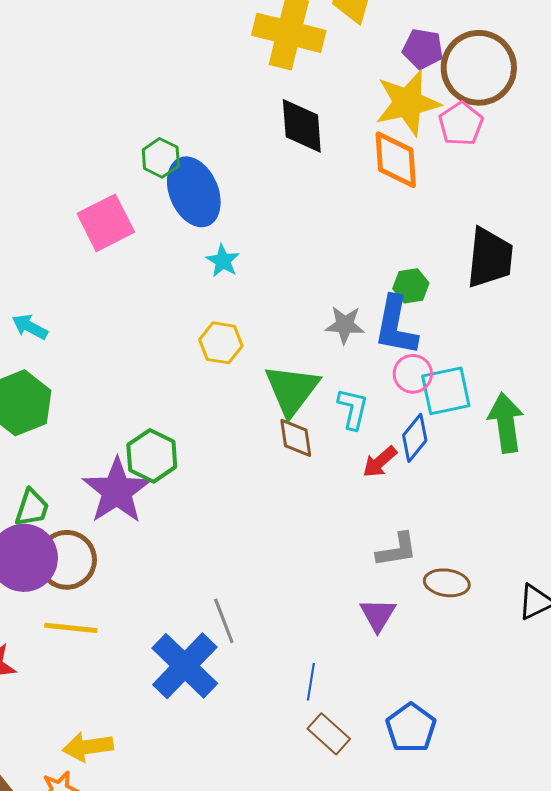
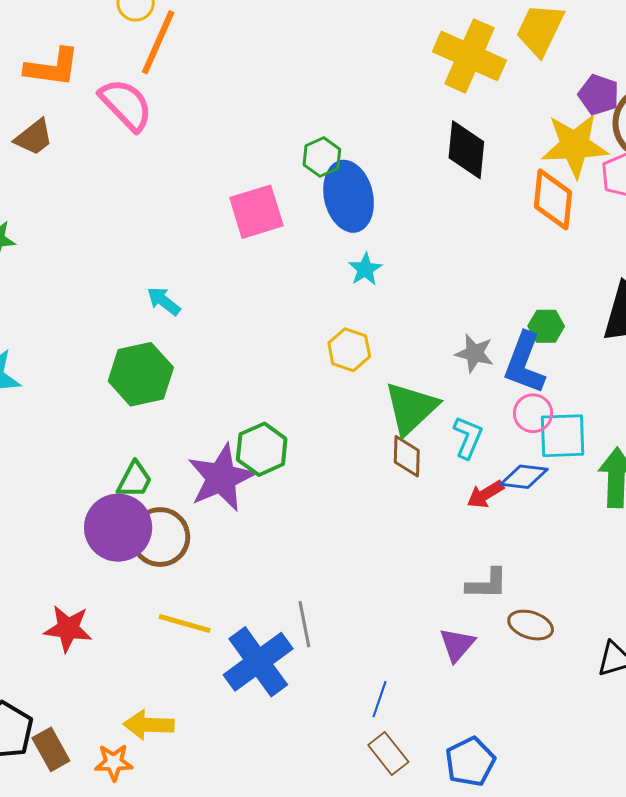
blue diamond: (415, 438) -> (524, 477), turned 48
yellow line: (71, 628) -> (185, 624), moved

